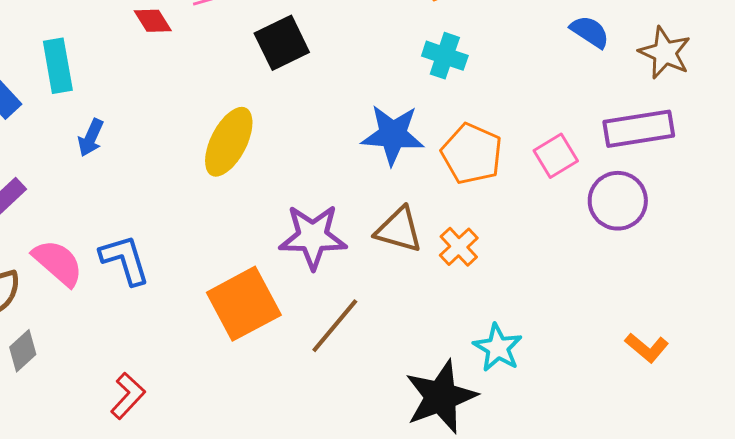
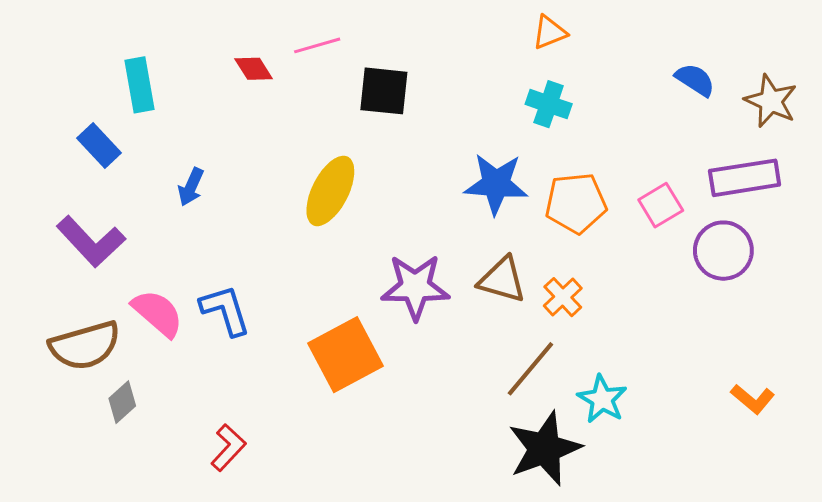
black square: (282, 43) -> (384, 91), turned 32
cyan rectangle: (58, 66) -> (139, 85), moved
orange pentagon: (472, 154) -> (576, 203), turned -30
brown line: (335, 326) -> (530, 369), moved

